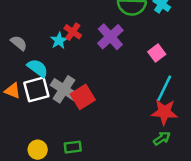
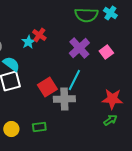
purple cross: (110, 37) -> (79, 48), moved
cyan line: (164, 88) -> (74, 80), moved
gray cross: (64, 89) -> (64, 99), moved, turned -35

